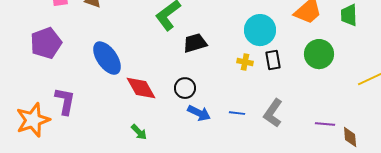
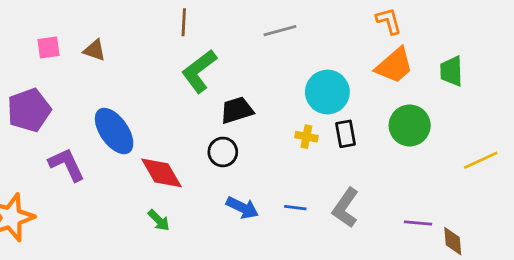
black circle: (185, 88) -> (223, 152), moved
purple L-shape: (65, 101) -> (67, 165), moved, turned -36
green arrow: (139, 132) -> (159, 220), moved

